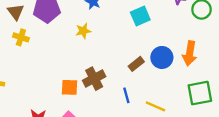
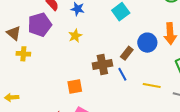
brown cross: (94, 79) -> (102, 65), moved, turned 30
blue line: (126, 95) -> (122, 74), moved

